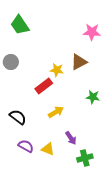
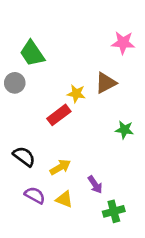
green trapezoid: (20, 25) -> (32, 53), moved
yellow arrow: (56, 112) -> (60, 167), moved

